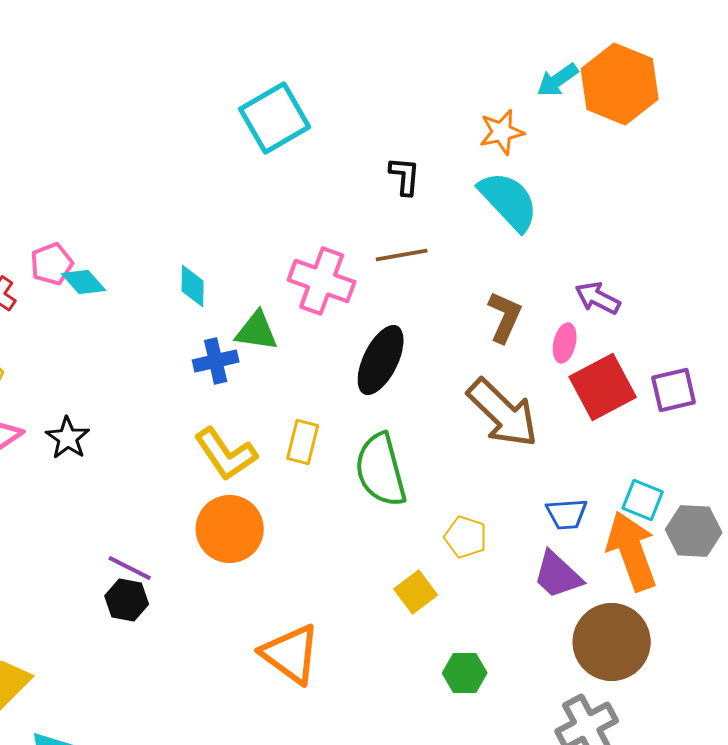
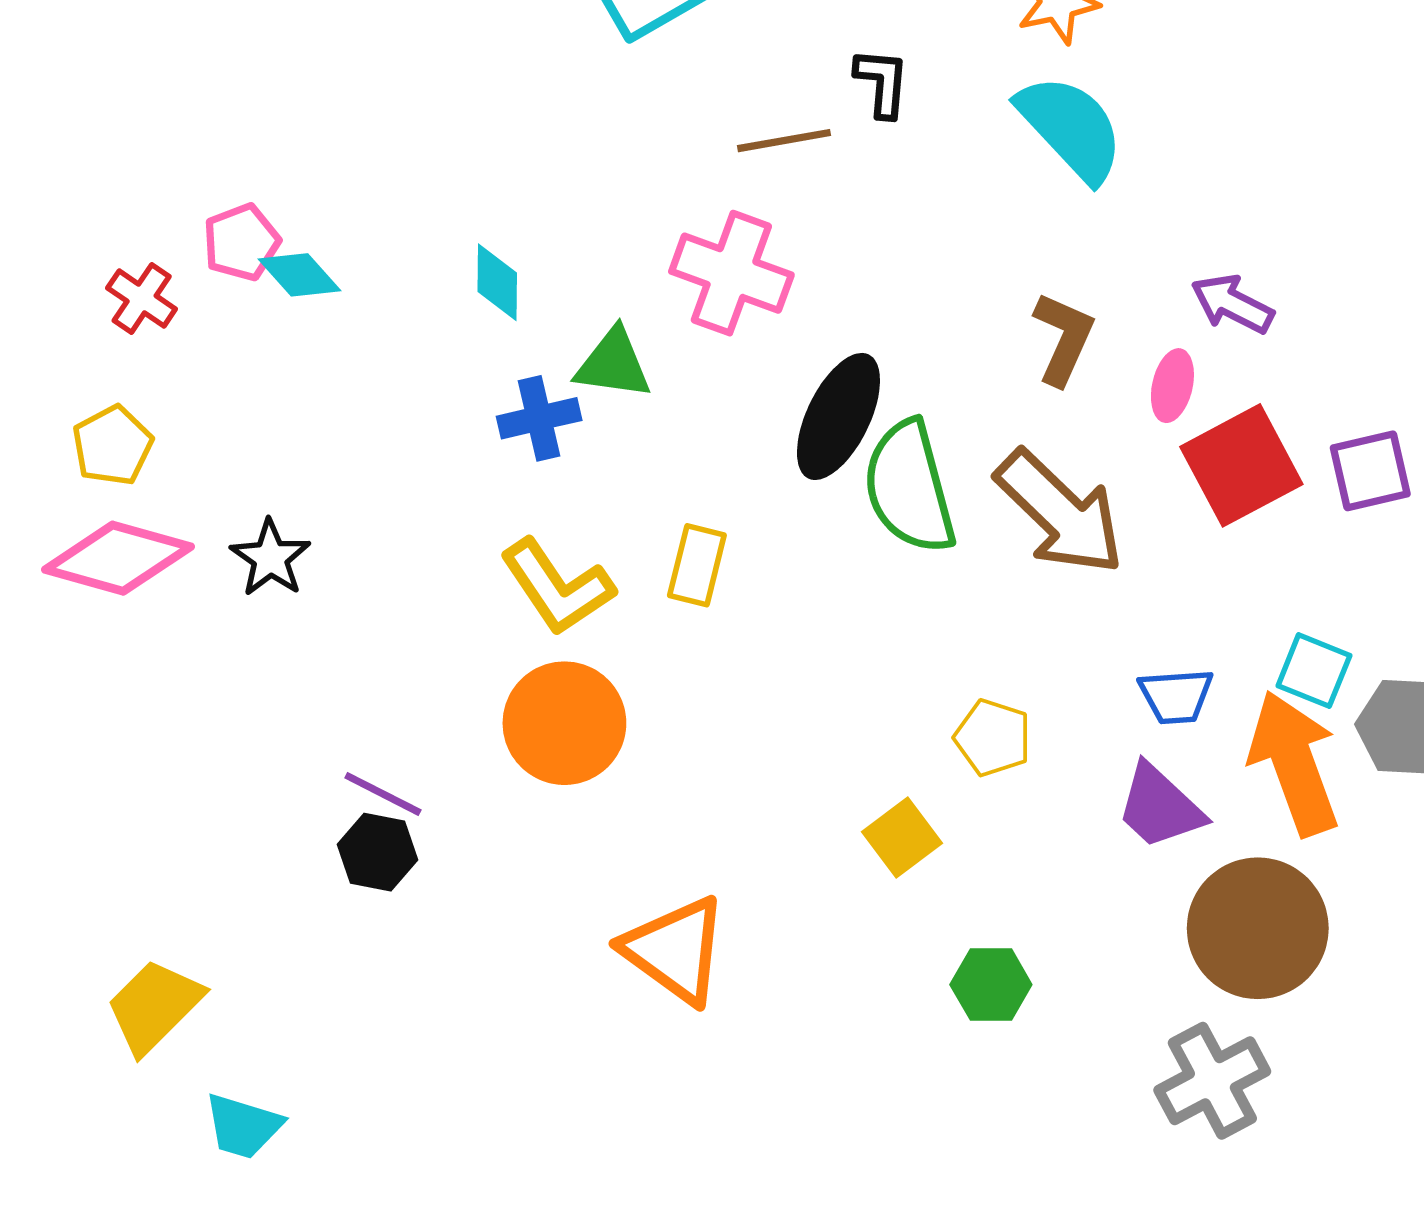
brown line: (402, 255) -> (784, 141), moved
green semicircle: (381, 470) -> (909, 487), moved

